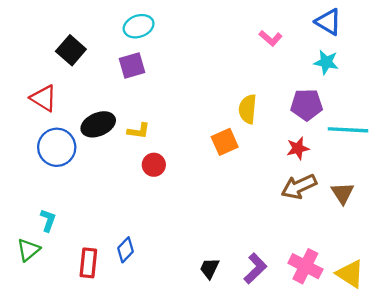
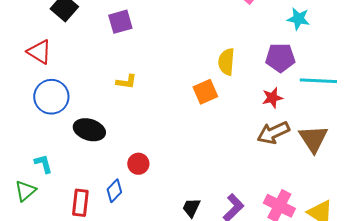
black ellipse: (98, 124) -> (89, 130), moved, turned 40
red circle: (154, 165) -> (138, 164), moved
brown triangle: (343, 193) -> (313, 139), size x1.4
cyan L-shape: (48, 220) -> (43, 164), turned -35

